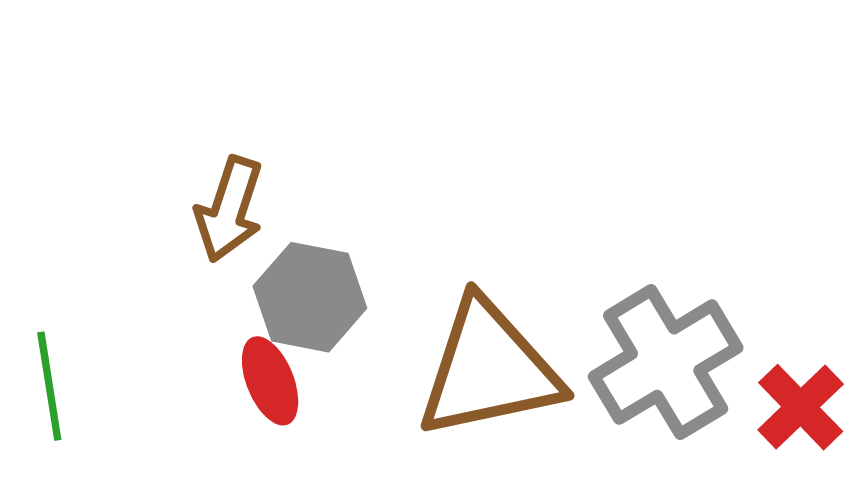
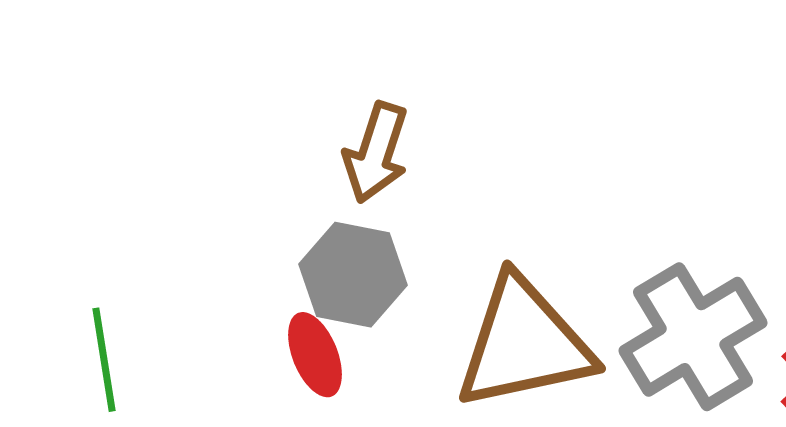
brown arrow: (229, 209) -> (376, 153), moved

